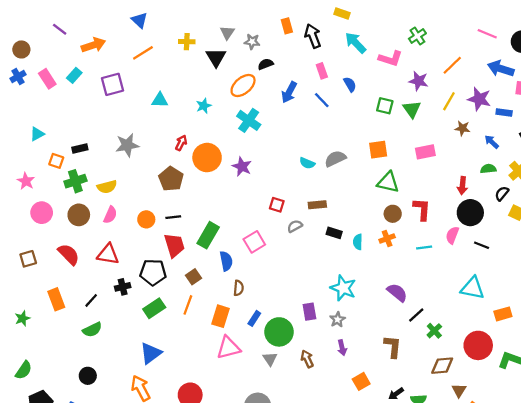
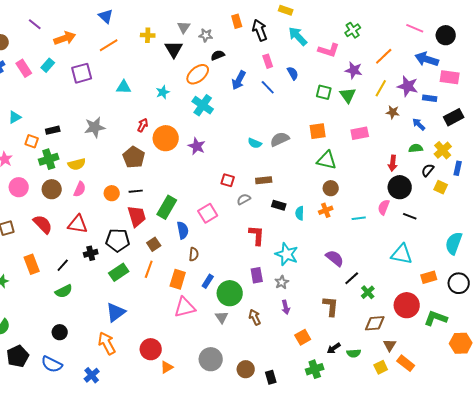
red L-shape: (422, 209) -> (257, 235), moved

